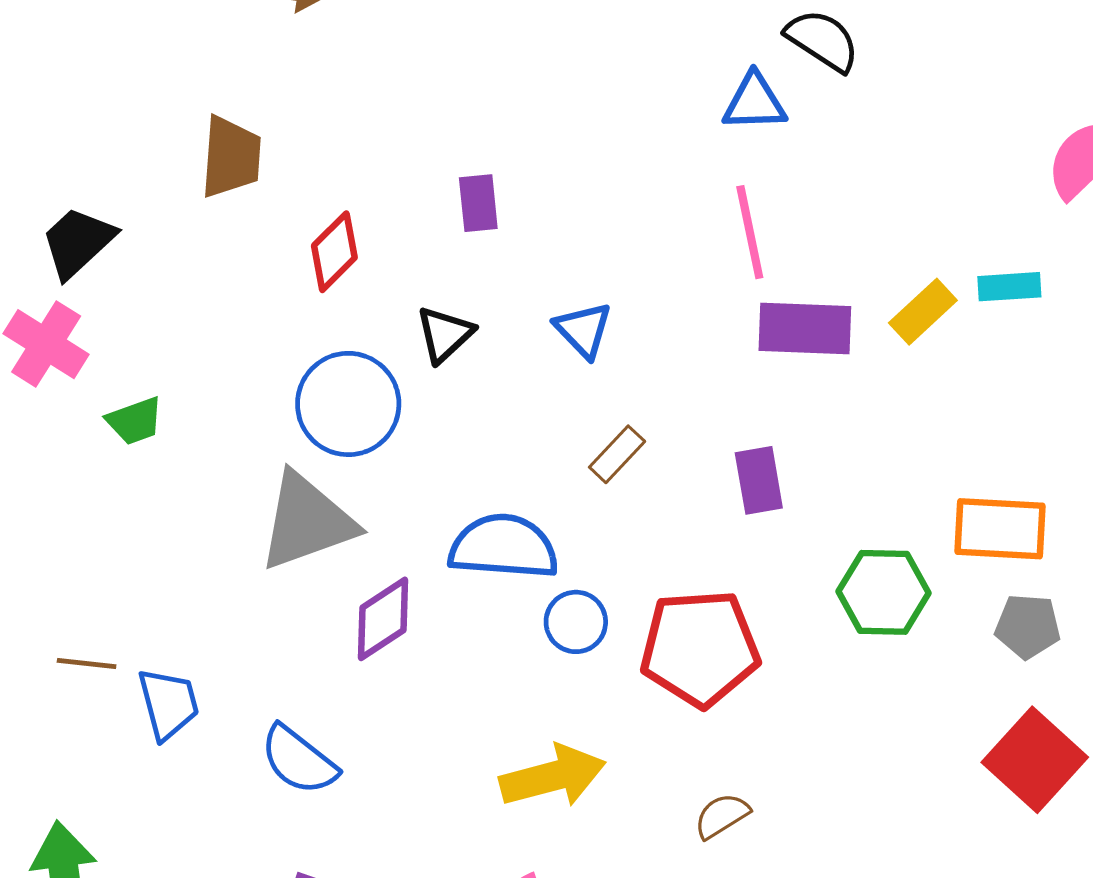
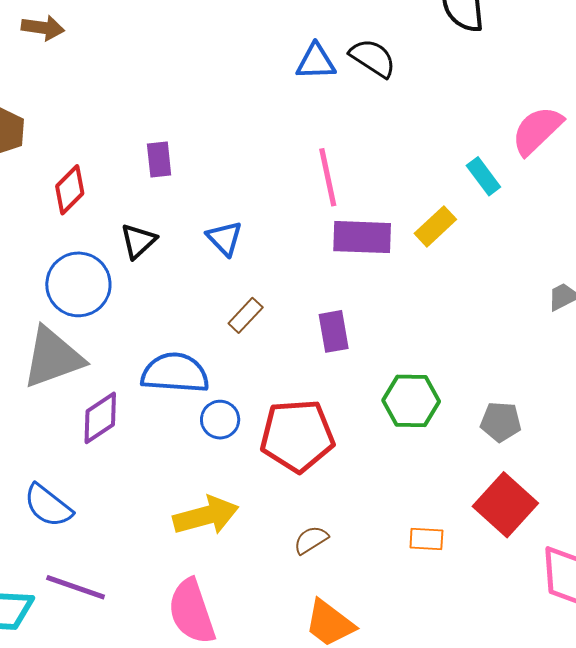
blue triangle: (754, 102) -> (316, 62), moved
cyan rectangle: (1009, 287) -> (483, 176), moved, turned 57
orange rectangle: (1000, 529) -> (426, 539), moved, size x0.6

